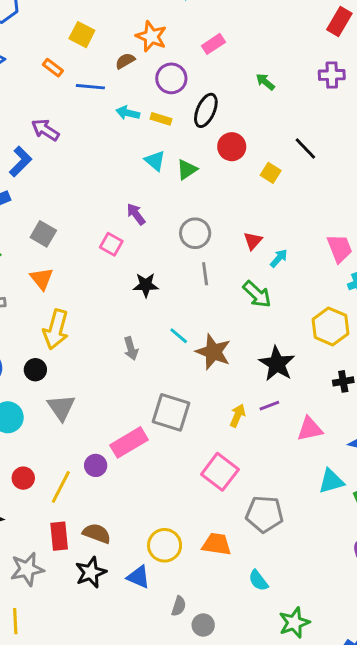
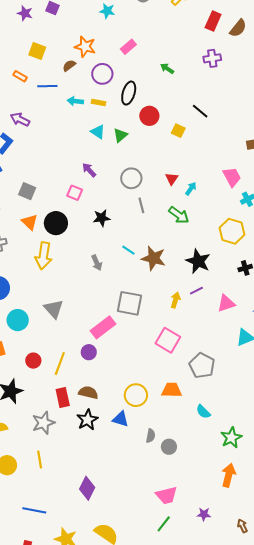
black circle: (35, 370) -> (56, 223), moved, size x1.5
purple circle: (96, 465) -> (89, 352), moved
gray pentagon: (264, 514) -> (202, 365), turned 30

